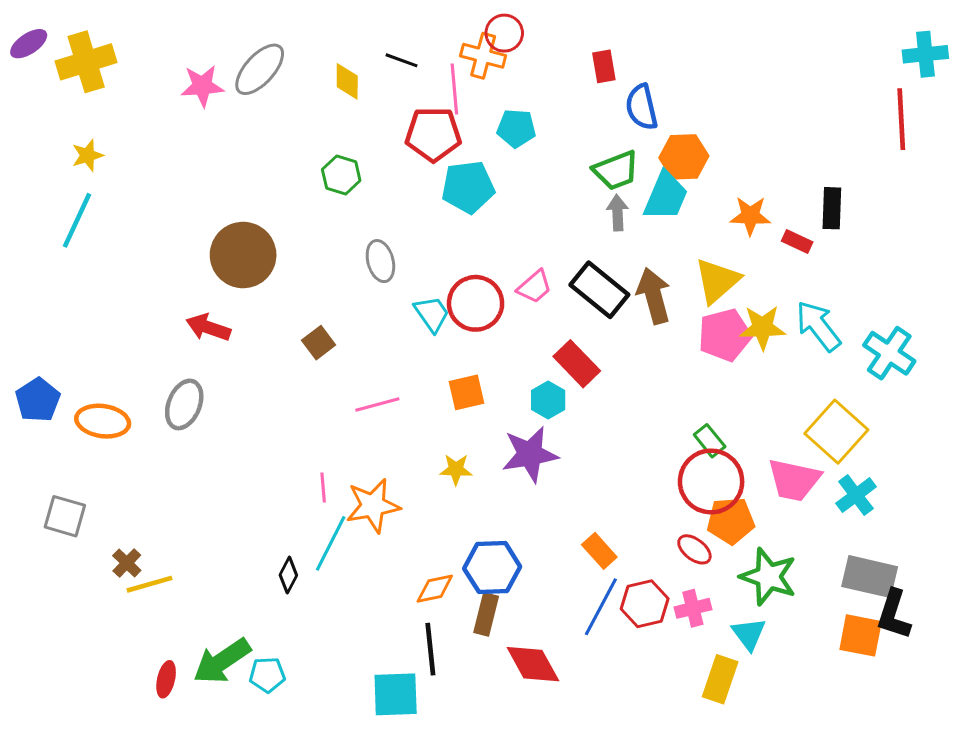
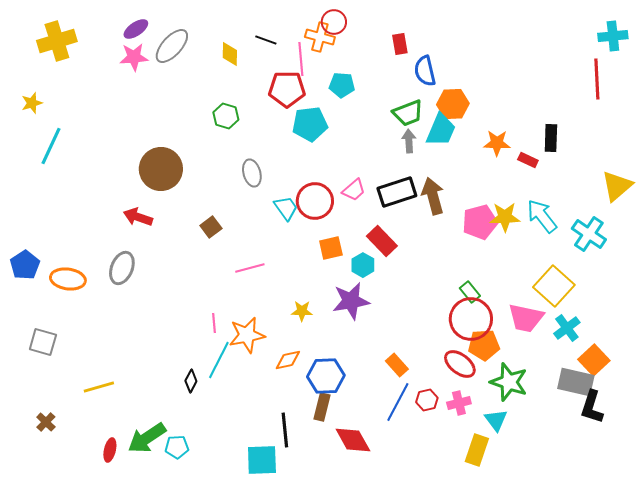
purple ellipse: (29, 44) -> (136, 29), moved
yellow star: (88, 155) -> (32, 103), moved
yellow triangle: (717, 281) -> (617, 186), moved
black rectangle: (599, 290) -> (397, 192), turned -57
orange square: (466, 392) -> (331, 248), moved
red ellipse: (694, 549) -> (460, 364), size x1.4
brown cross: (127, 563) -> (46, 422), moved
orange diamond: (435, 589) -> (288, 360), moved
red hexagon: (645, 604) -> (427, 400), size x0.7
orange square: (861, 635) -> (594, 360), moved, turned 36

